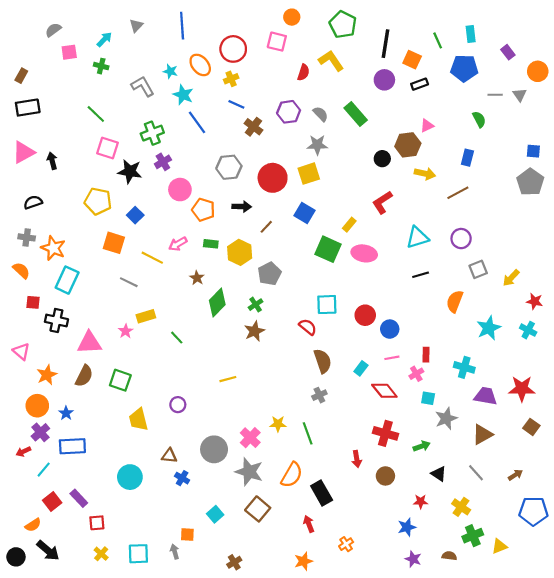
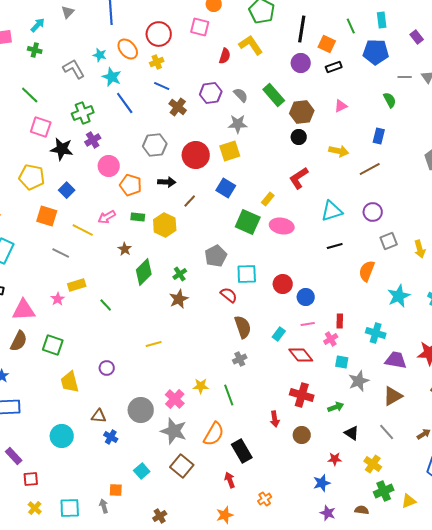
brown hexagon: (408, 145) -> (302, 112), moved
gray pentagon: (269, 274) -> (216, 256), moved
yellow arrow: (511, 278) -> (420, 249), turned -60

